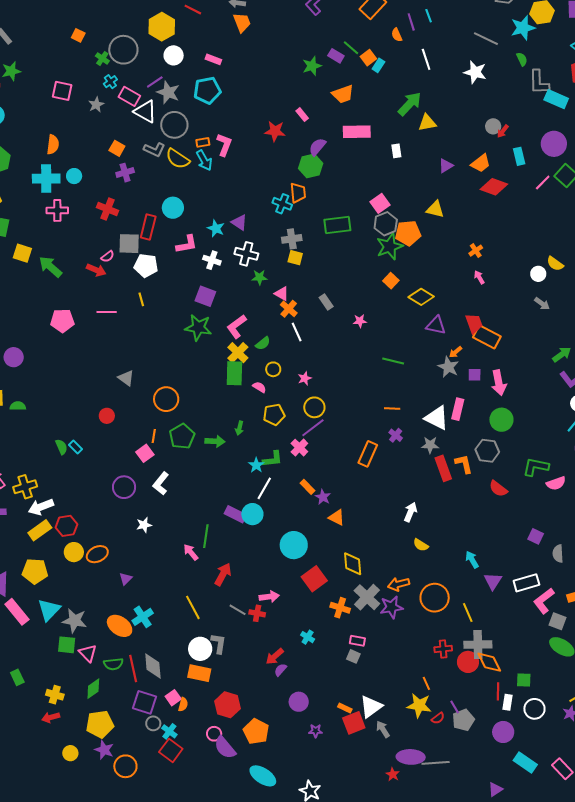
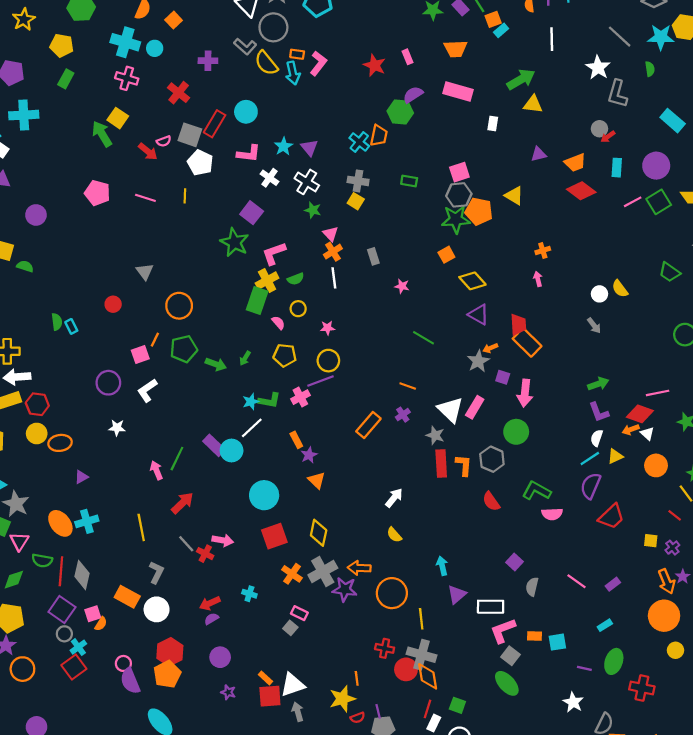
gray L-shape: (539, 82) -> (617, 94), moved
orange square: (117, 148) -> (174, 20), moved
green rectangle: (337, 225) -> (409, 181), size x0.6
yellow square: (22, 253) -> (118, 118), moved
cyan cross: (308, 637) -> (249, 594), turned -32
white circle: (200, 649) -> (157, 609), moved
red hexagon: (227, 705) -> (170, 652), moved
yellow star: (419, 705) -> (342, 699), turned 30

